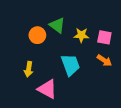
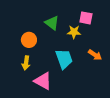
orange circle: (37, 35) -> (29, 40), moved
pink square: (104, 37) -> (86, 18), moved

